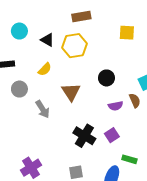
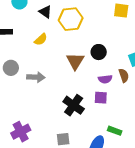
gray circle: (19, 89) -> (11, 68), moved
brown triangle: (71, 92) -> (75, 61), moved
gray arrow: (43, 109) -> (36, 77), turned -60
purple square: (112, 135) -> (101, 98), moved, turned 32

